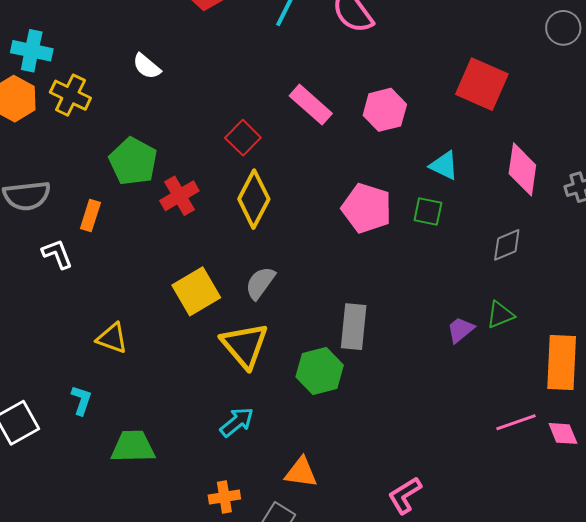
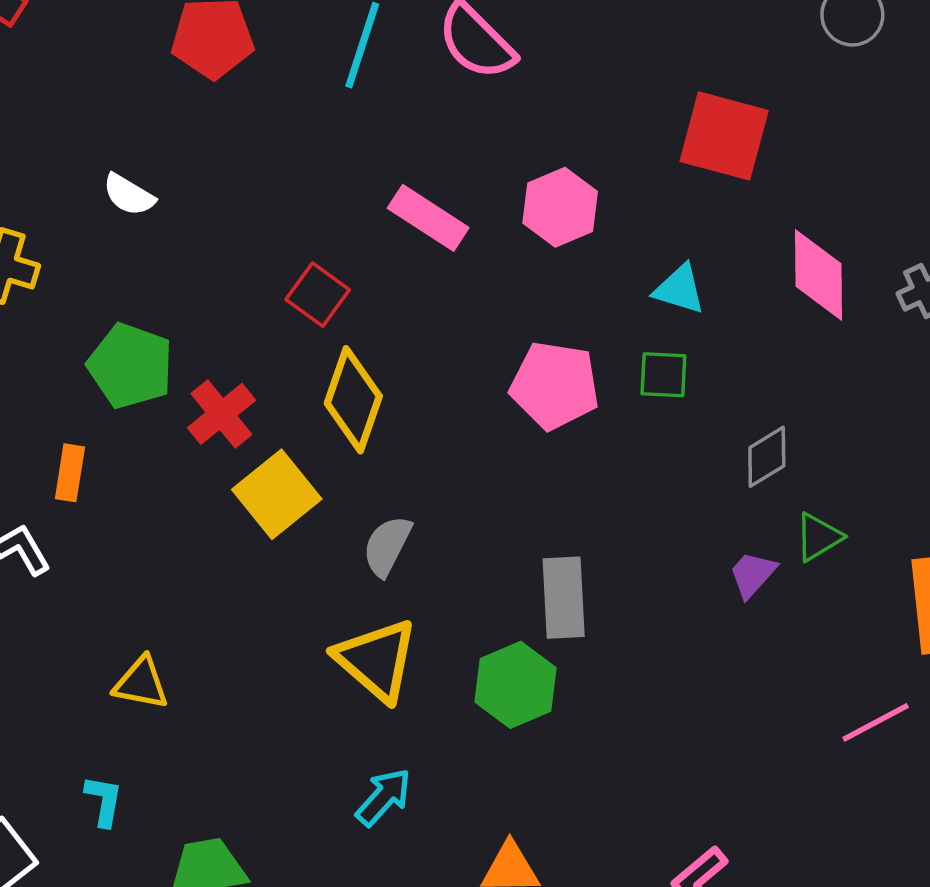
gray diamond: (507, 245) -> (767, 457), moved
yellow square: (196, 291) -> (277, 494), moved

